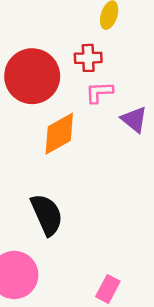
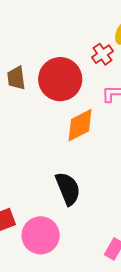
red cross: (88, 58) -> (102, 54), moved, turned -35

